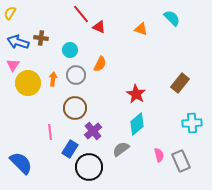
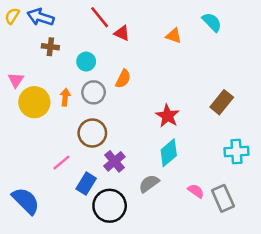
blue arrow: (18, 42) -> (41, 17), moved
pink line: (50, 132) -> (61, 163), turned 56
pink semicircle: (159, 155) -> (196, 191), turned -40

